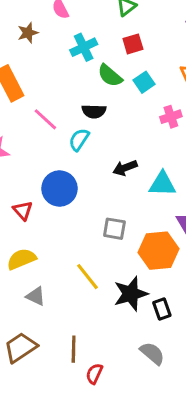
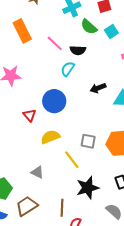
pink line: (45, 119) -> (55, 43), moved
gray square: (114, 229) -> (88, 141), moved
yellow semicircle: (21, 259) -> (50, 137), moved
black star: (131, 294) -> (88, 188), moved

